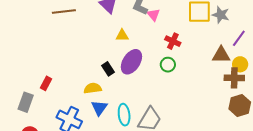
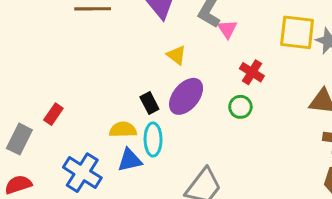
yellow triangle: (122, 35) -> (177, 55), turned 32
blue triangle: (99, 108) -> (130, 160), turned 36
cyan ellipse: (124, 115) -> (153, 140), moved

